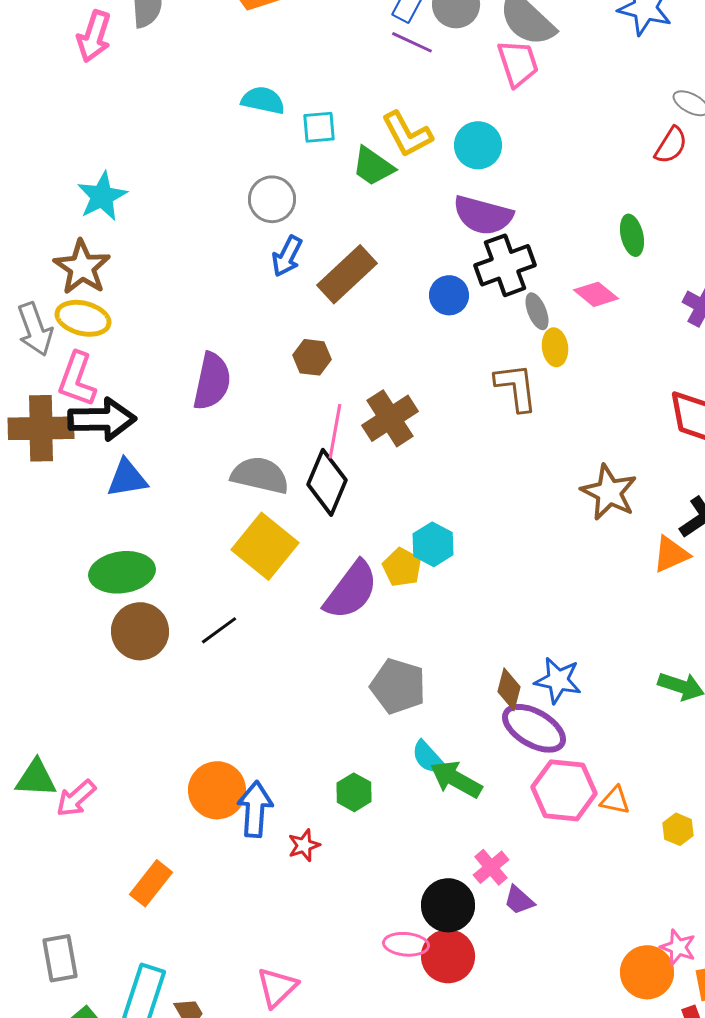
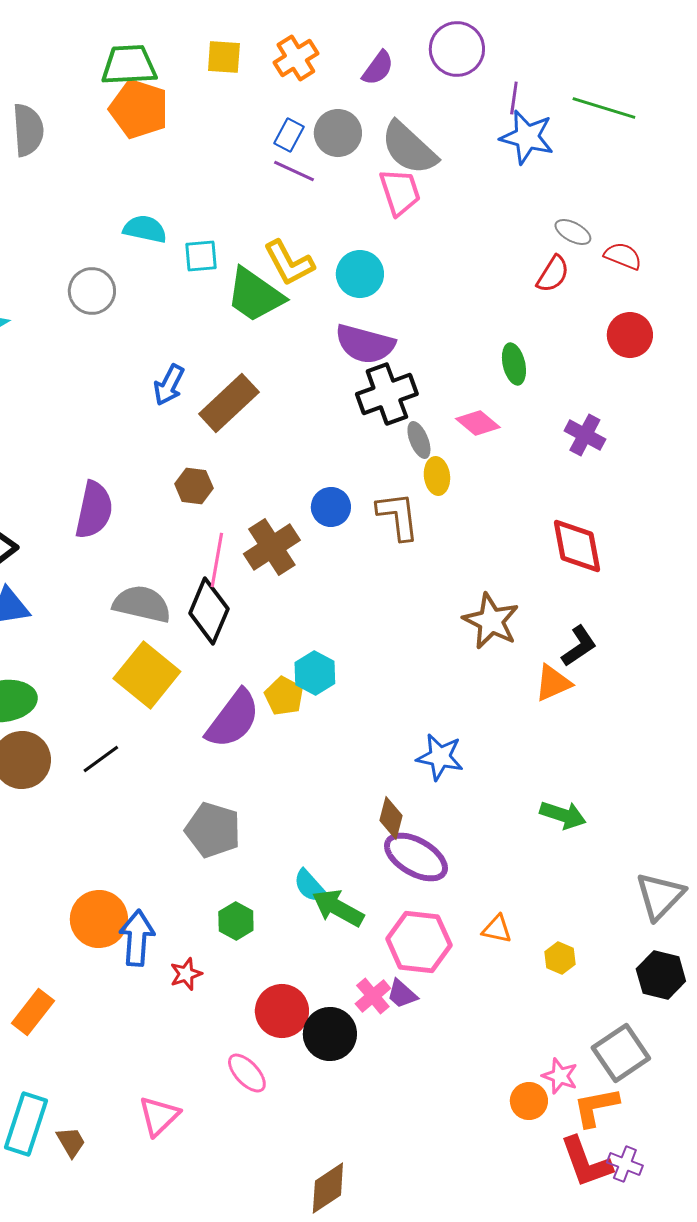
green trapezoid: (373, 166) -> (255, 295), size x1.4
gray circle: (272, 199) -> (92, 291), moved
blue circle: (449, 295) -> (331, 507), moved
blue star: (558, 680) -> (440, 757), moved
gray pentagon: (398, 686) -> (213, 830), moved
pink hexagon: (564, 790) -> (419, 942), moved
purple trapezoid: (519, 900) -> (402, 994), moved
pink ellipse: (406, 944) -> (247, 1073), moved, turned 42
red circle: (448, 956) -> (282, 1011), moved
orange circle: (647, 972) -> (529, 1101), size x0.7

